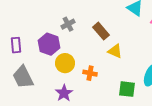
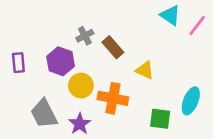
brown rectangle: (101, 31) -> (113, 47), moved
orange cross: (90, 73) -> (113, 98), size x1.6
gray trapezoid: (23, 77) -> (44, 114), moved

